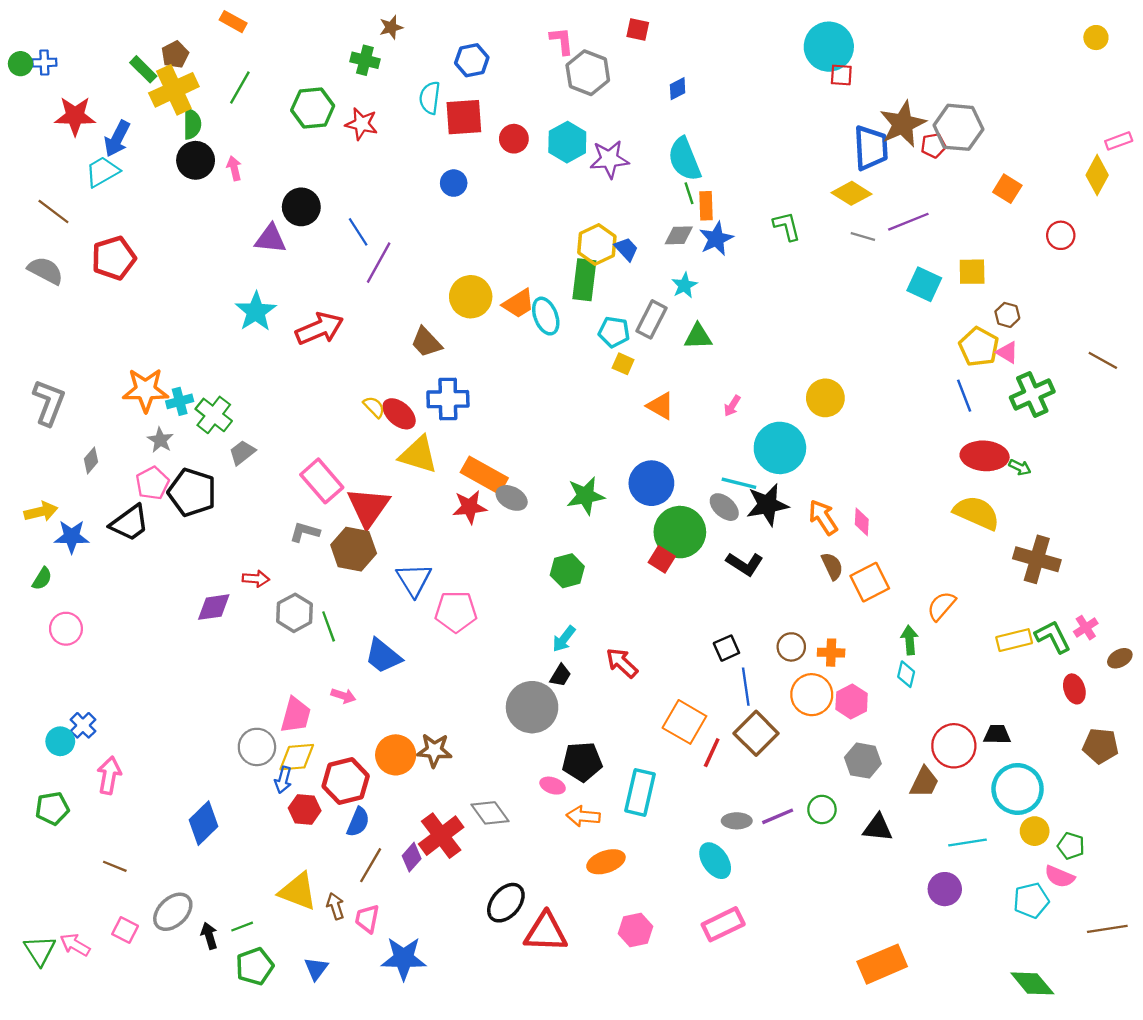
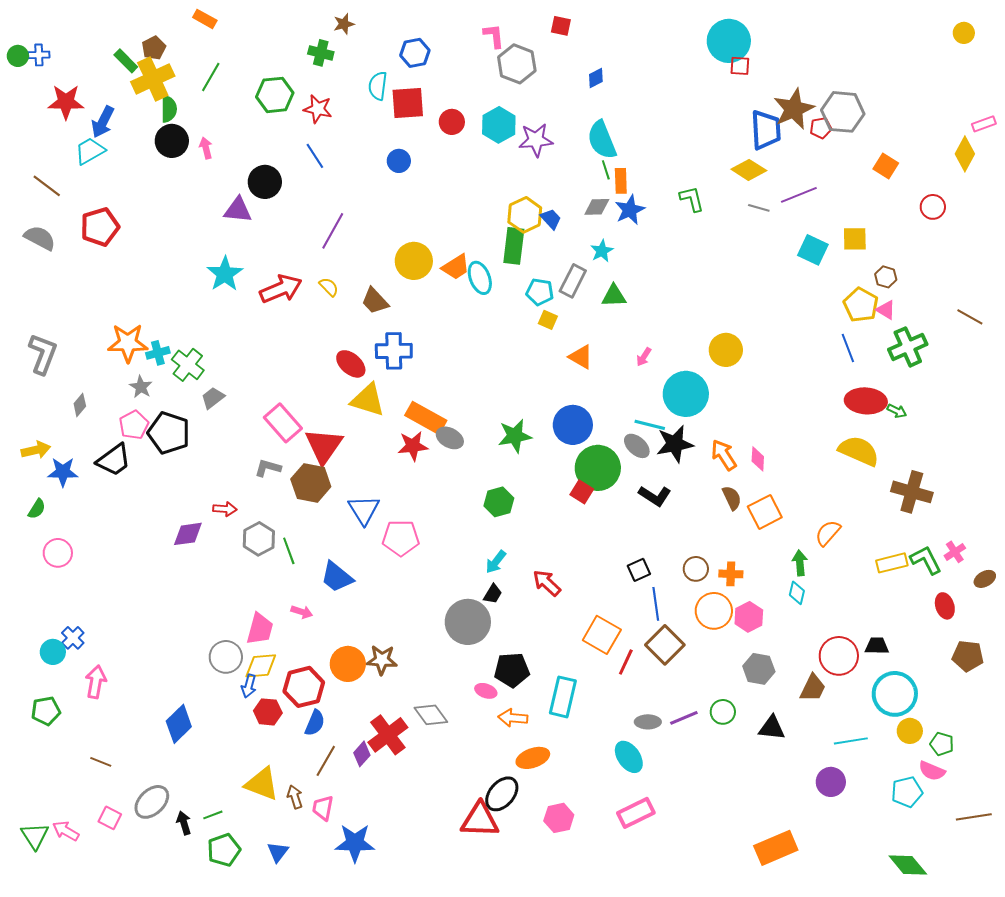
blue line: (358, 232) -> (315, 156), moved
yellow semicircle: (374, 407) -> (329, 287), moved
black ellipse: (506, 903) -> (502, 794), moved

